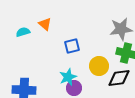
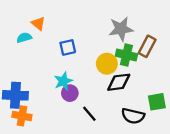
cyan semicircle: (23, 32) -> (24, 38), moved
yellow circle: (99, 66) -> (107, 64), moved

